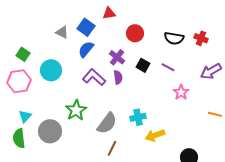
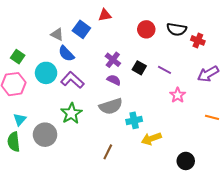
red circle: (135, 33) -> (146, 29), moved
black semicircle: (174, 38) -> (177, 29), moved
blue semicircle: (86, 49) -> (66, 54), moved, turned -84
purple L-shape: (94, 77) -> (72, 80), moved
purple semicircle: (118, 77) -> (114, 80), turned -56
gray semicircle: (107, 123) -> (111, 106), moved, turned 35

